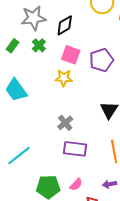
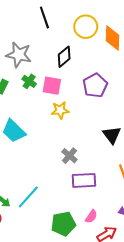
gray star: (33, 18) -> (19, 55), turned 30
black diamond: (65, 25) -> (64, 57), moved
pink square: (71, 55) -> (52, 86), moved

